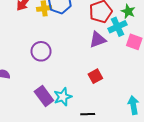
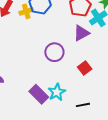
purple circle: (41, 51) -> (54, 52), moved

